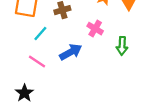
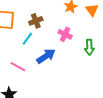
cyan line: (40, 34) -> (27, 39), moved

